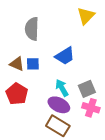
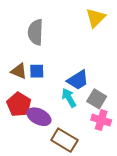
blue trapezoid: (65, 56) -> (78, 80), moved
gray square: (87, 89) -> (97, 99), turned -36
purple ellipse: (59, 105) -> (39, 117), moved

